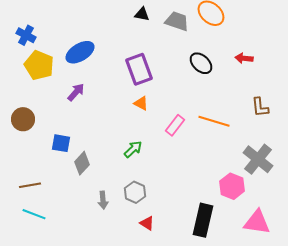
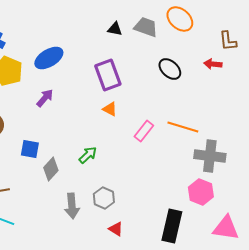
black triangle: (142, 14) -> (115, 29), moved
brown L-shape: (260, 107) -> (228, 41), moved
green arrow: (133, 149) -> (88, 155), moved
gray cross: (258, 159) -> (210, 156), moved, turned -32
gray arrow: (103, 200) -> (72, 206), size x1.4

